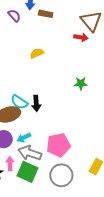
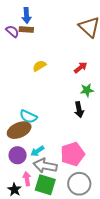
brown rectangle: (46, 14) -> (26, 30), moved
red arrow: (81, 37) -> (81, 67), moved, turned -40
black arrow: (36, 103) -> (79, 110), moved

